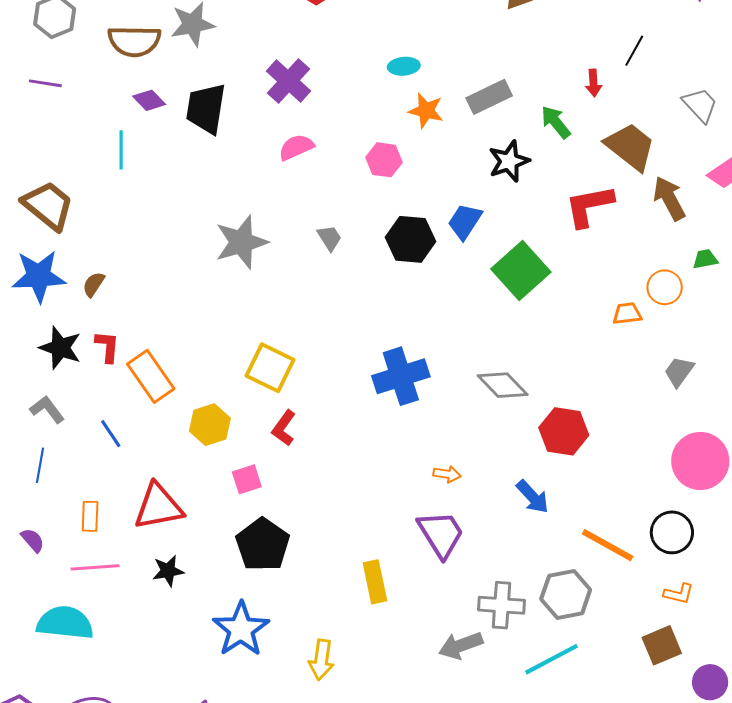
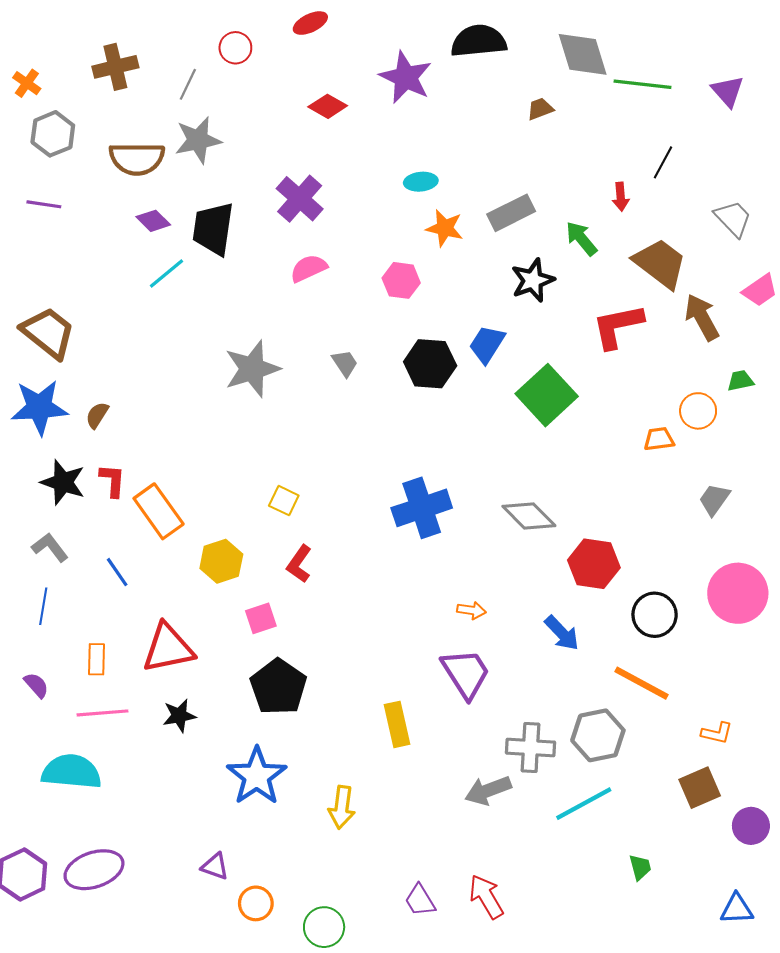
cyan line: (121, 150) -> (167, 274), moved, turned 51
yellow square: (270, 368) -> (284, 501), size x0.6
black circle: (672, 532) -> (655, 615), moved

